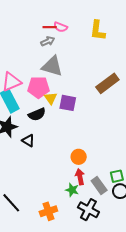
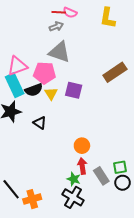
yellow triangle: (51, 98) -> (51, 94), moved
black semicircle: (37, 114) -> (34, 90), moved
black triangle: (28, 141) -> (40, 123), moved
black cross: (88, 210) -> (73, 197), moved
orange cross: (48, 211) -> (32, 199), moved

